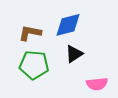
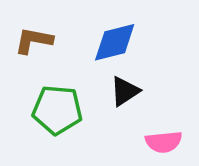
brown L-shape: (30, 33) -> (34, 41), moved

